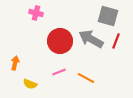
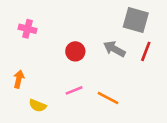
pink cross: (36, 13) -> (28, 29), moved
gray arrow: (91, 39) -> (114, 49), size x0.7
red circle: (60, 41) -> (75, 51), size x0.6

